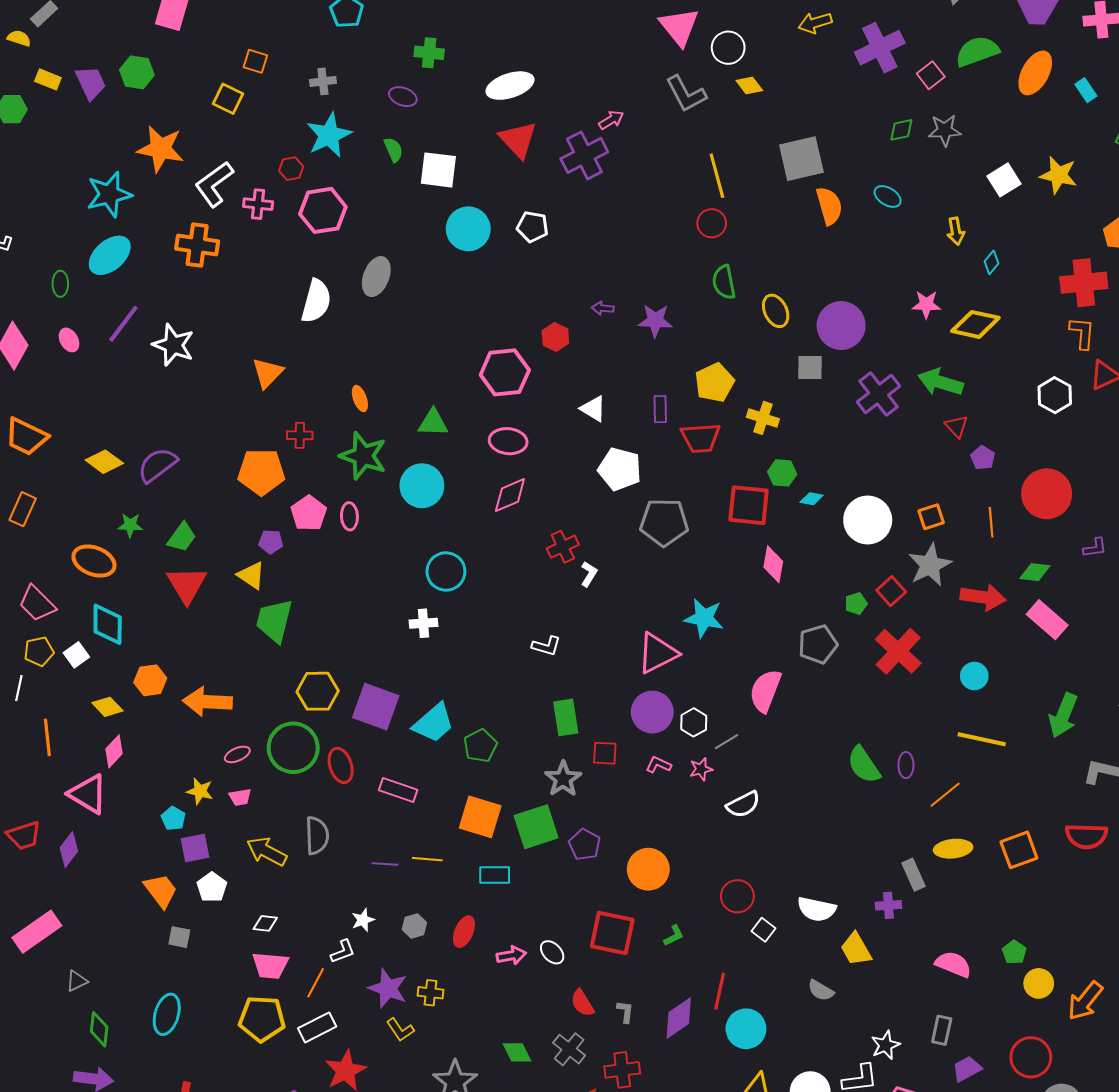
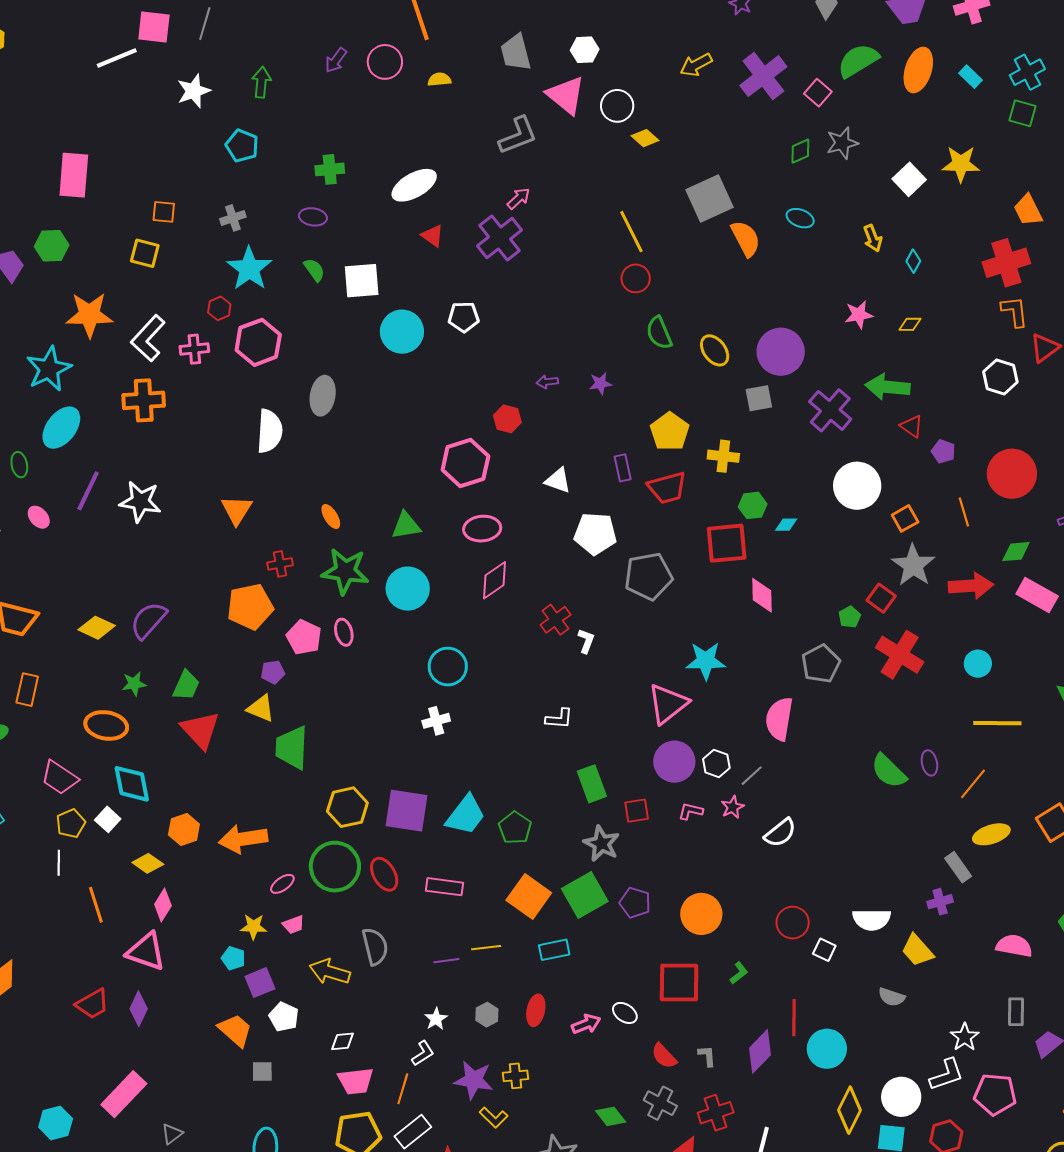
gray L-shape: (686, 94) -> (518, 135), moved, turned -72
red triangle: (518, 140) -> (432, 236), size x0.6
purple star: (655, 321) -> (600, 383), size x0.7
yellow diamond: (975, 324) -> (910, 324), size x0.5
white circle: (868, 520) -> (857, 486), moved
orange square: (480, 817) -> (529, 896), turned 30

